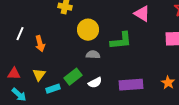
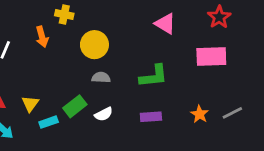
green L-shape: (121, 41) -> (154, 76), moved
orange arrow: (40, 44) -> (42, 37), moved
purple rectangle: (131, 85) -> (151, 117), size x0.7

